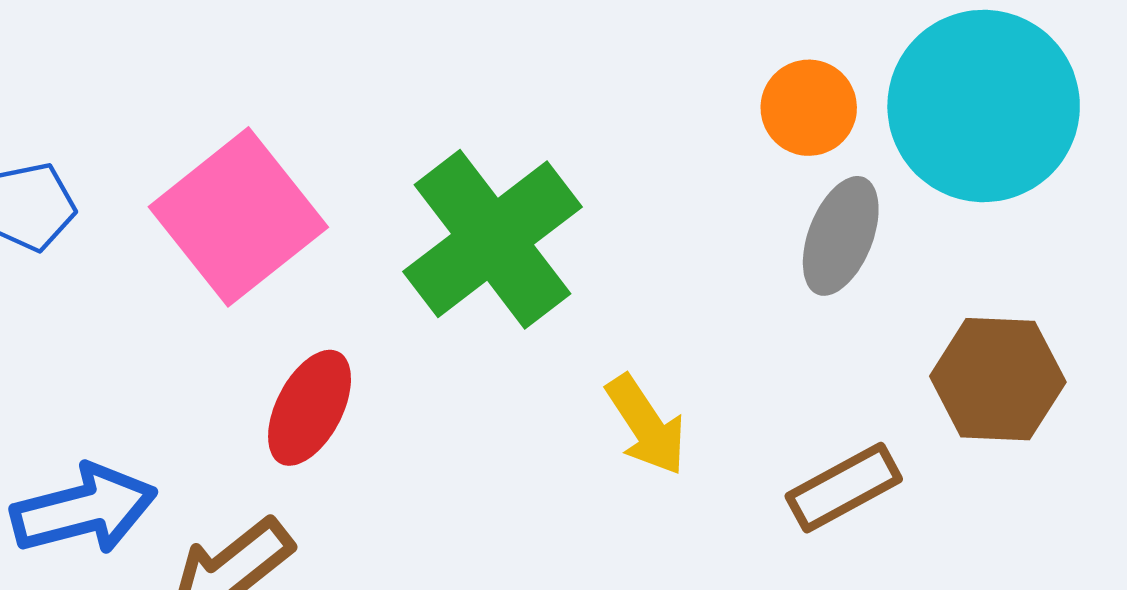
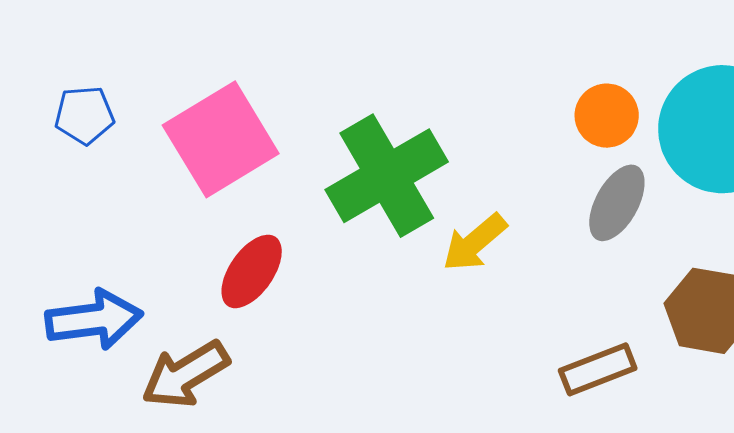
yellow arrow: (646, 425) -> (475, 242), moved, turned 76

